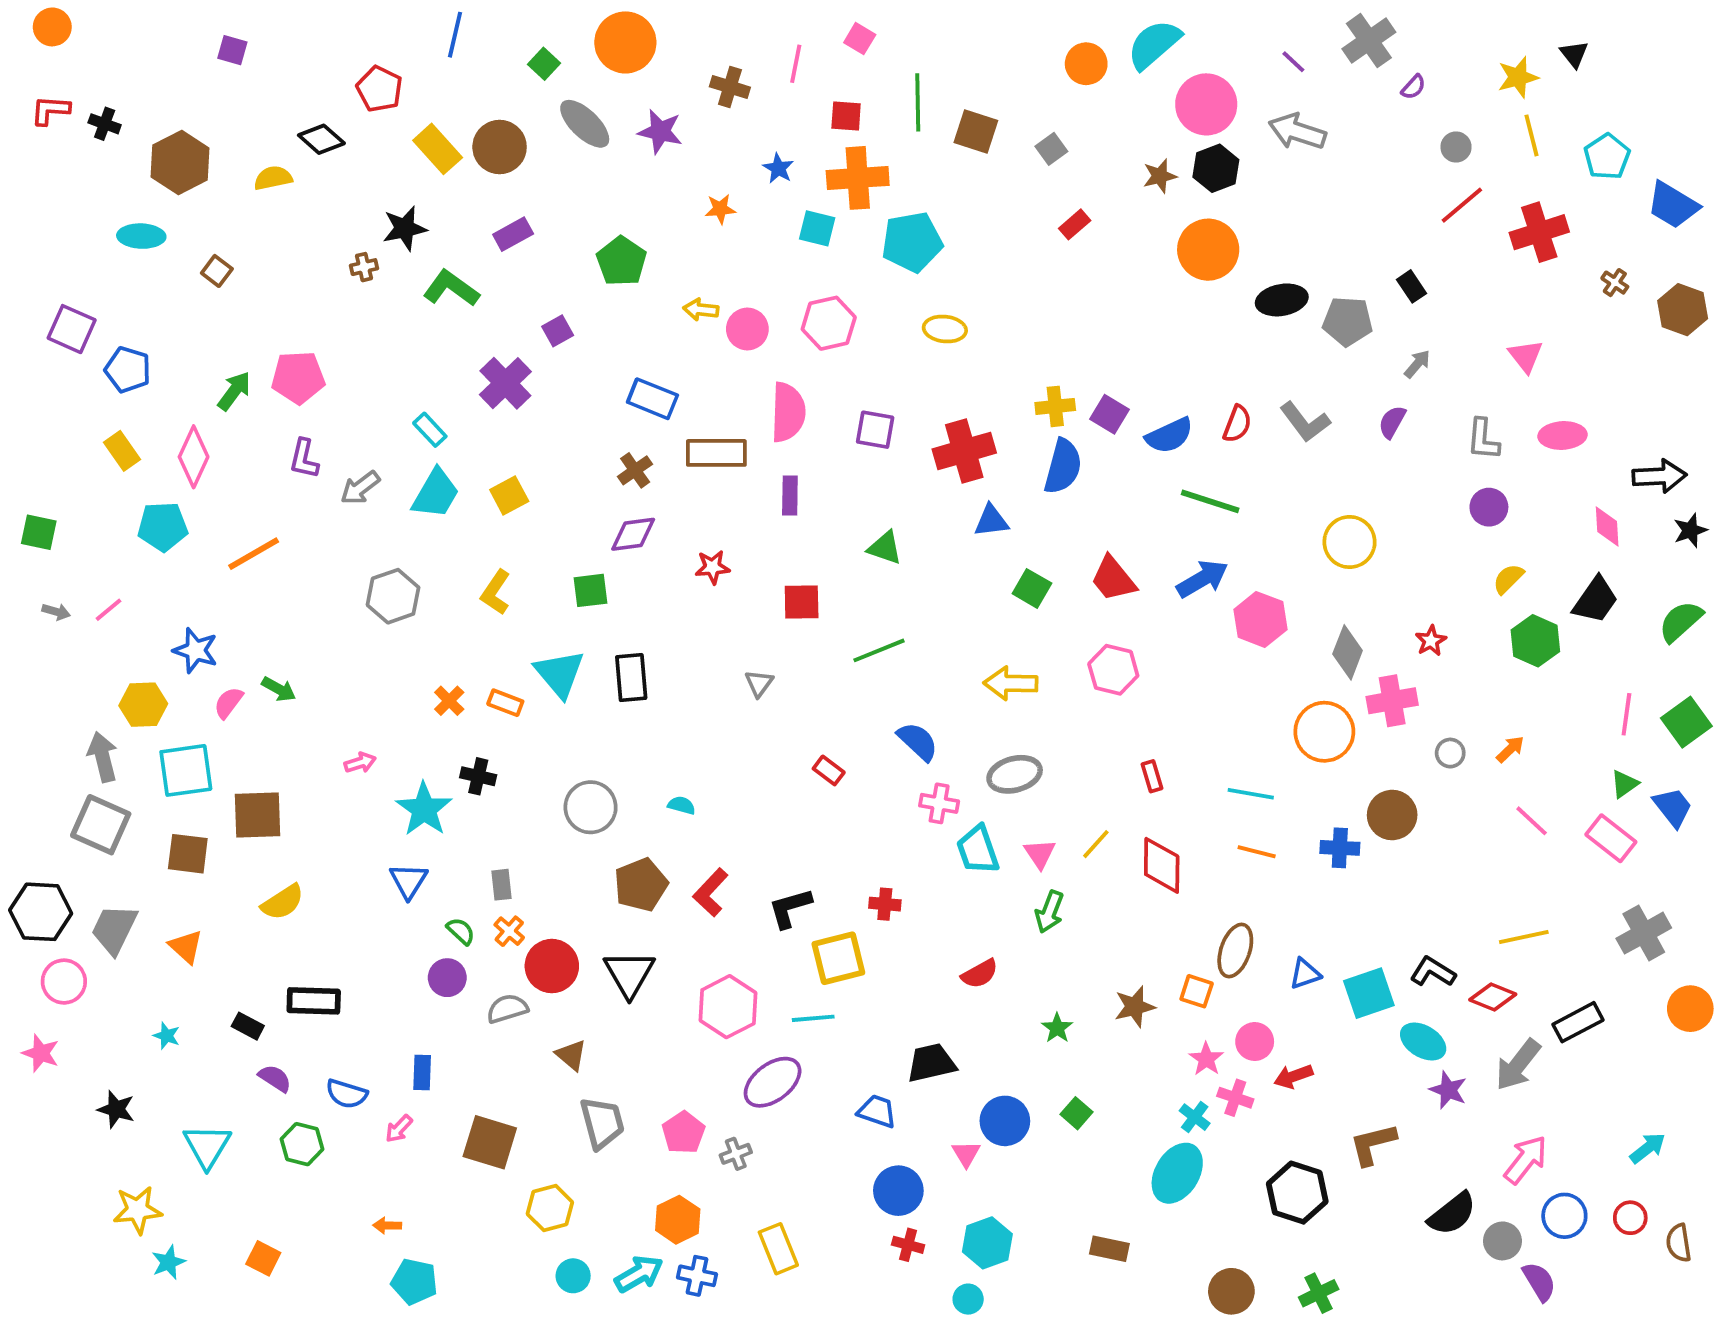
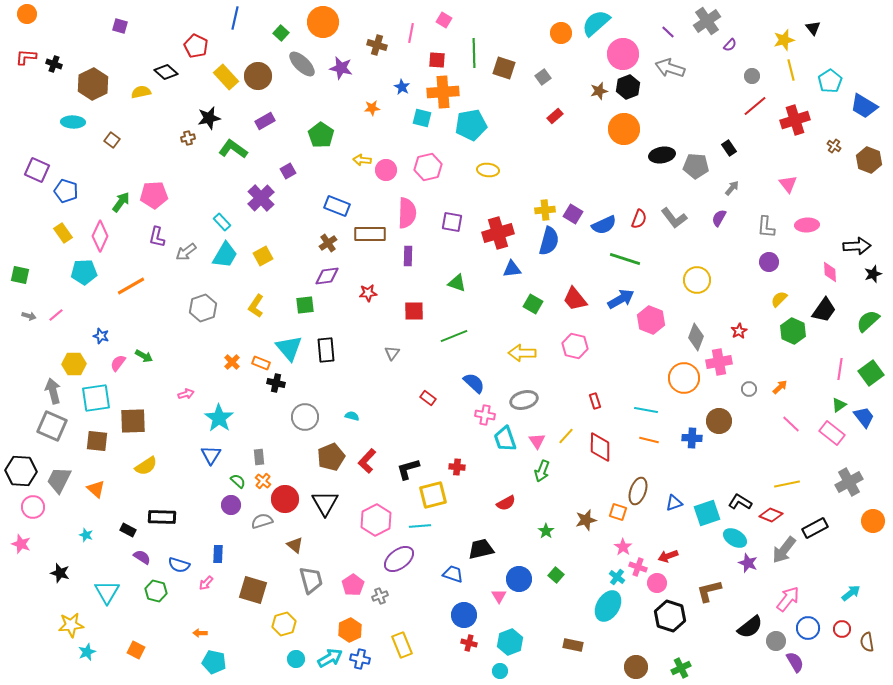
blue star: (196, 650) -> (101, 336), size x0.7
black cross: (478, 776) -> (276, 383), moved
pink circle: (1255, 1042) -> (657, 583), moved

